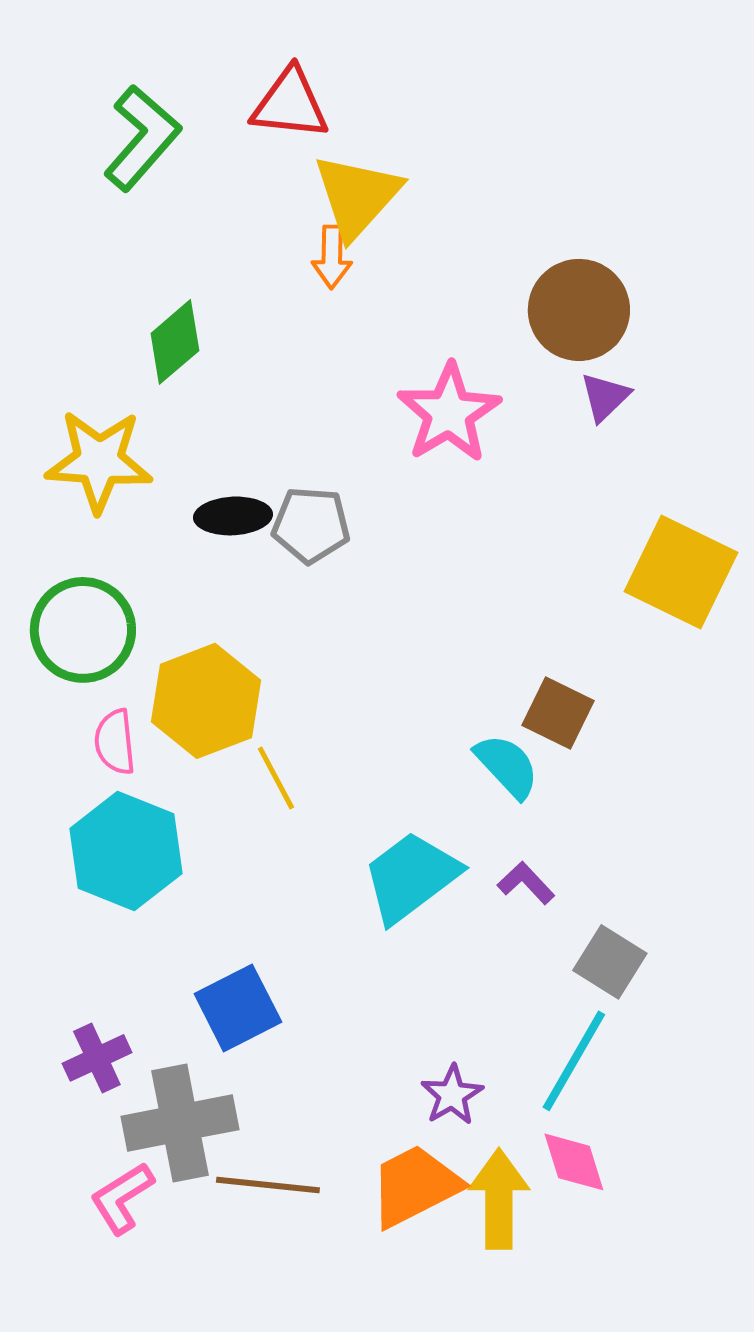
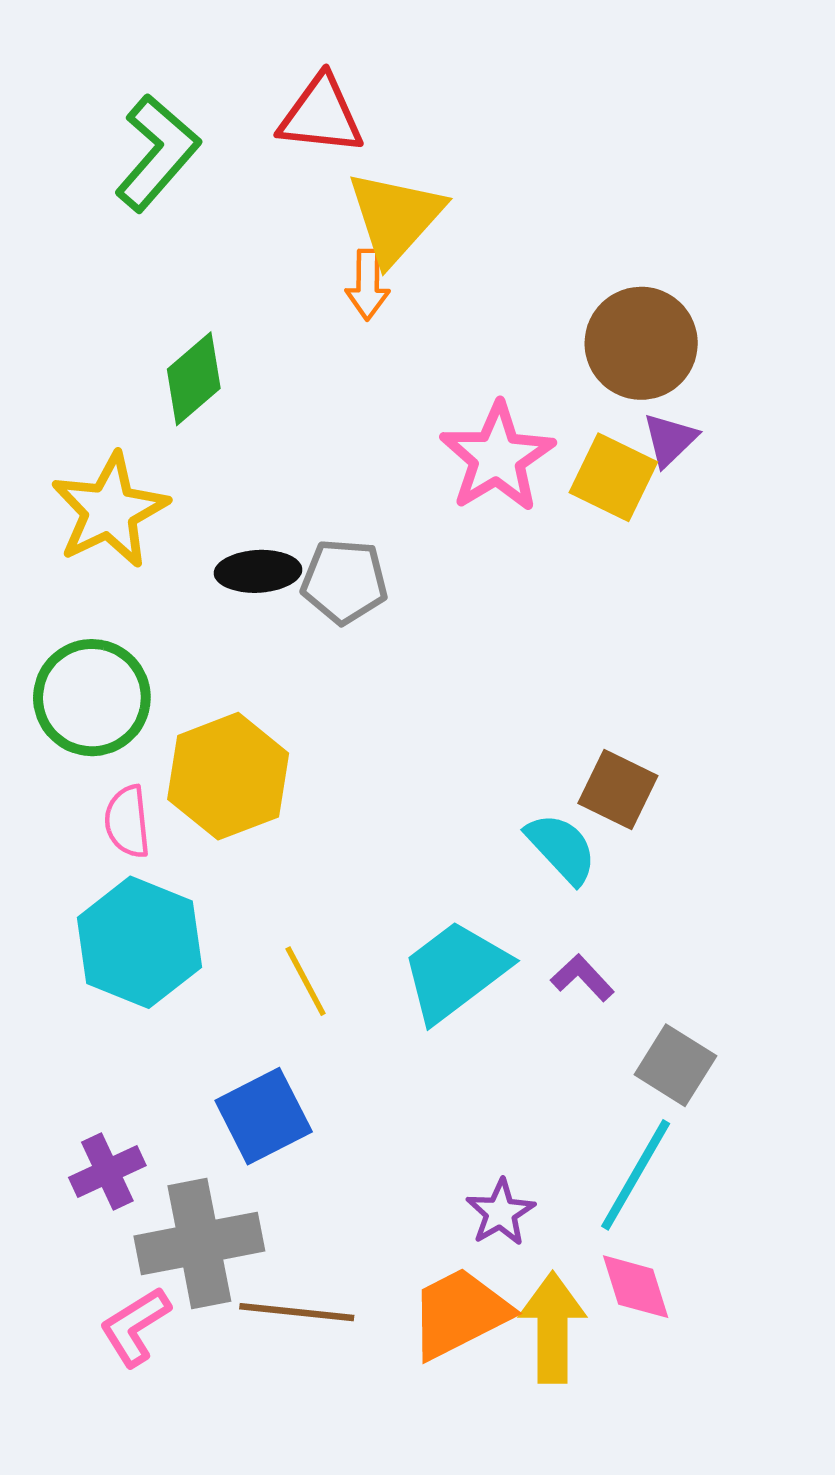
yellow star: (99, 461) -> (110, 510), turned -30
yellow square: (681, 572) -> (613, 477), moved, size x0.7
yellow line: (276, 778) -> (306, 981), moved

